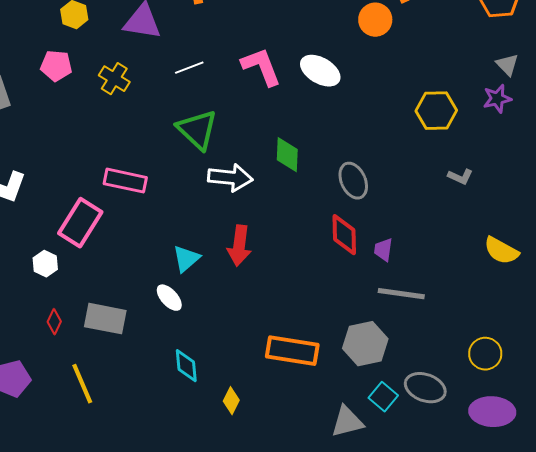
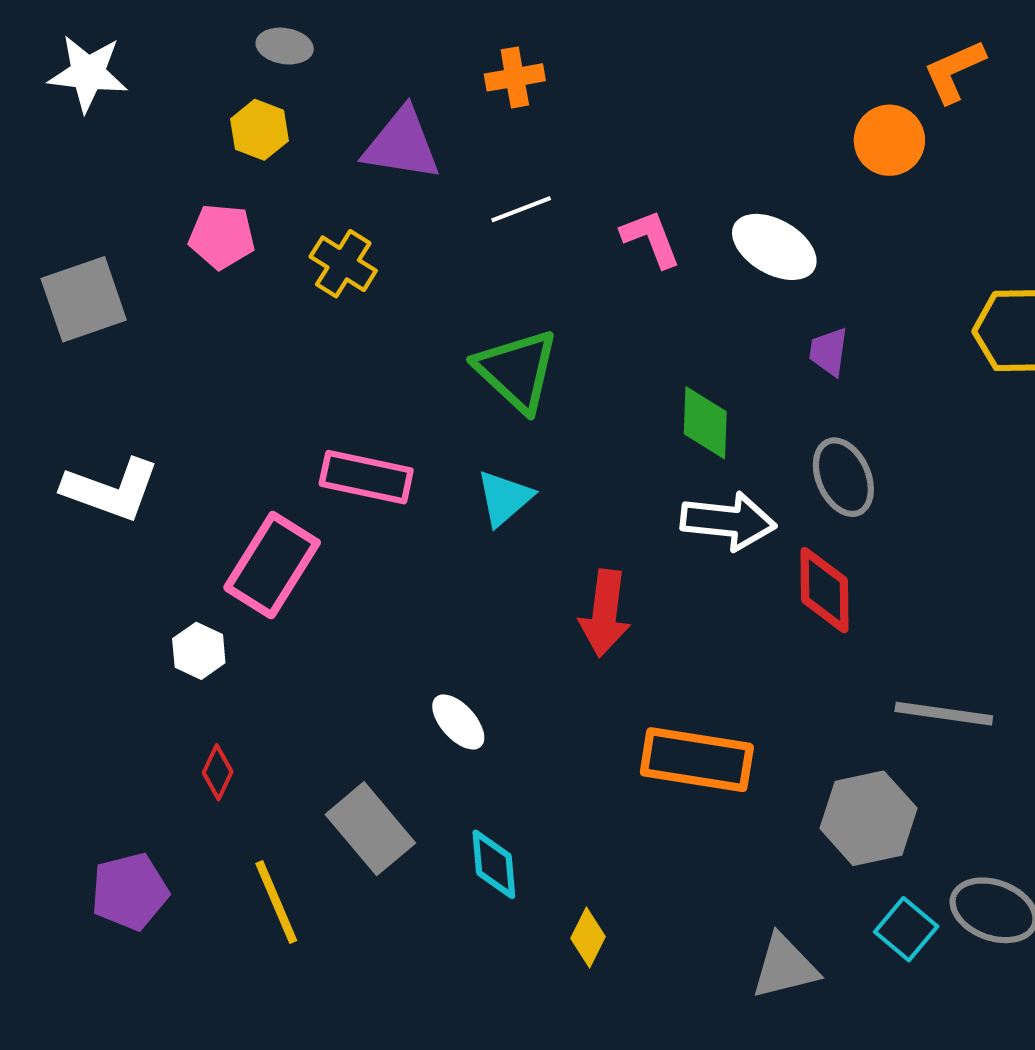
pink L-shape: (261, 67) -> (651, 239), size x0.7
white line: (189, 68) -> (521, 209), moved
white arrow: (230, 178) -> (728, 521), moved
purple trapezoid: (383, 250) -> (829, 352), moved
cyan triangle: (186, 259) -> (504, 498), moved
gray rectangle: (105, 319) -> (370, 829), moved, turned 39
orange rectangle: (292, 351) -> (697, 760), moved
gray triangle: (347, 422) -> (785, 967), moved

